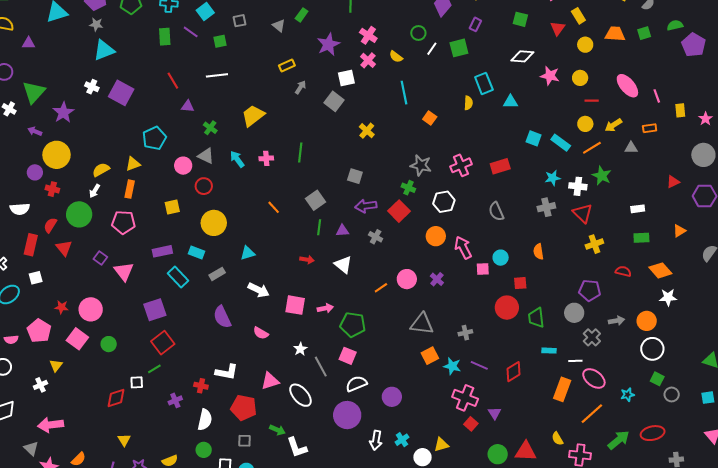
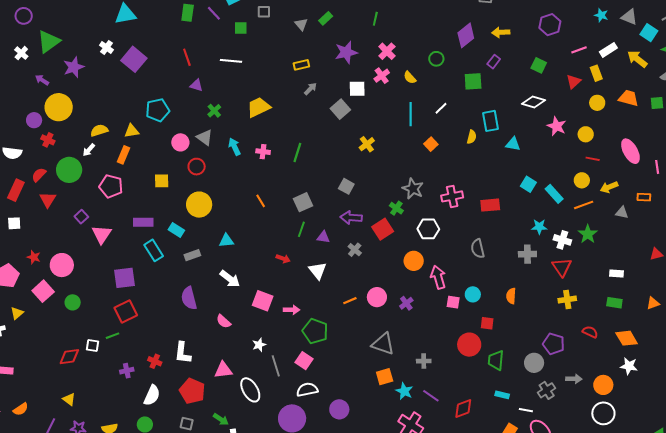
white line: (432, 49) -> (441, 108), moved
white L-shape: (227, 372) -> (183, 353), turned 75
yellow triangle: (124, 440) -> (69, 399), turned -32

